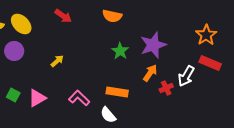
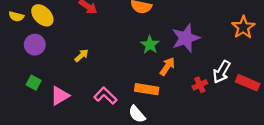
red rectangle: (210, 63) -> (248, 83), moved
orange arrow: (150, 73) -> (167, 66), moved
green square: (13, 95) -> (34, 83), moved

